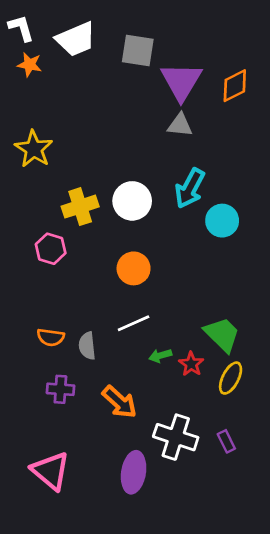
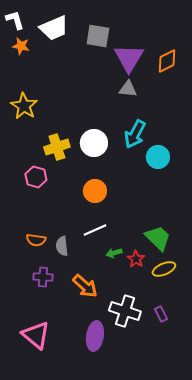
yellow ellipse: (231, 378) -> (164, 269), turned 40

